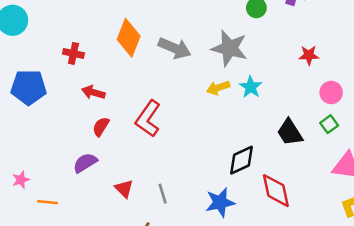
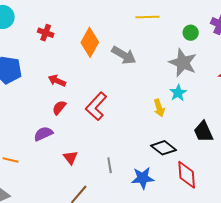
gray star: (229, 48) -> (183, 63), moved
red cross: (73, 53) -> (46, 33), moved
yellow arrow: (218, 88) -> (159, 108), moved, turned -96
black diamond: (241, 160) -> (163, 148), turned 55
gray line: (163, 194) -> (110, 165), moved

